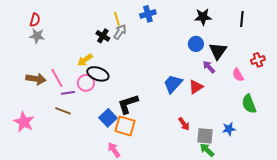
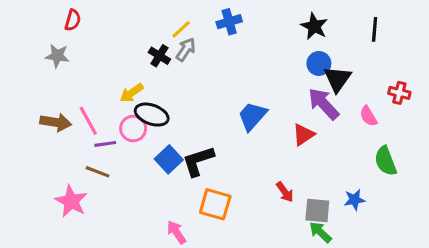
black star: (203, 17) -> (314, 26), turned 30
yellow line: (117, 19) -> (181, 29), turned 64
red semicircle: (35, 20) -> (73, 20), moved
blue circle: (196, 44) -> (319, 63), moved
red cross: (258, 60) -> (399, 93), turned 32
purple arrow: (209, 67) -> (324, 104), size x1.6
blue trapezoid: (173, 84) -> (252, 116), moved
blue square: (108, 118) -> (169, 159), moved
pink star: (24, 122) -> (71, 201), moved
orange square: (125, 126) -> (215, 204), moved

